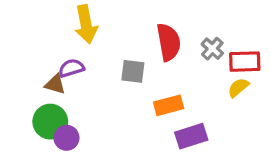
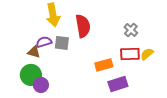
red semicircle: (169, 42) -> (83, 26), moved
red rectangle: (245, 62) -> (130, 54), moved
gray square: (133, 71) -> (62, 43), moved

